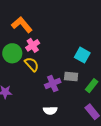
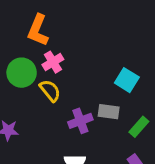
orange L-shape: (22, 25) -> (38, 30), turned -120

